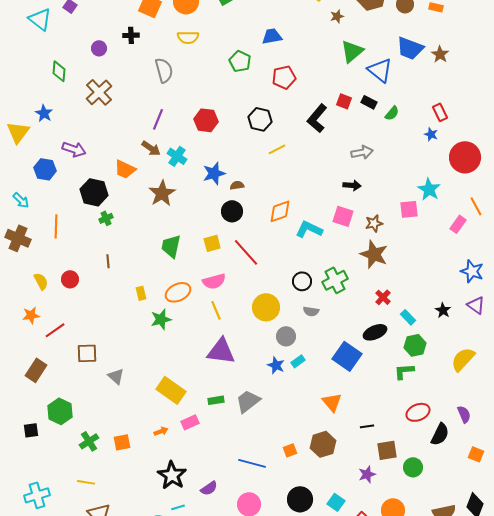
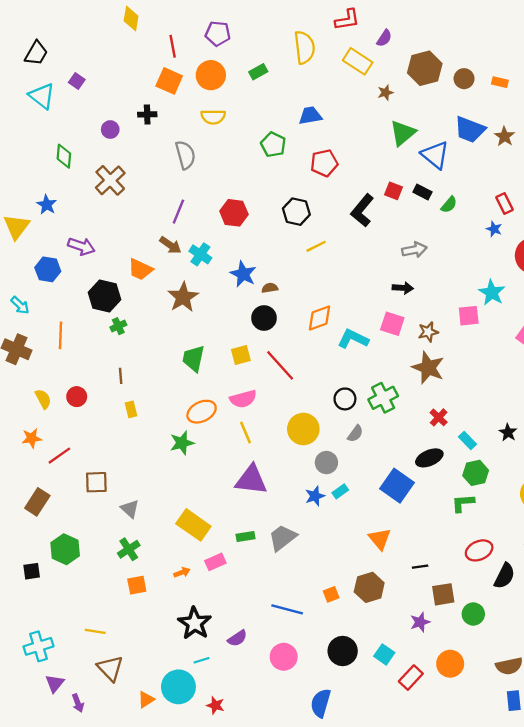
blue star: (214, 173) -> (243, 274), turned -30
yellow rectangle: (141, 293) -> (131, 409), moved
gray semicircle: (311, 311) -> (355, 434), turned -63
blue star: (276, 365) -> (315, 496), turned 30
green cross: (89, 441) -> (129, 549), moved

